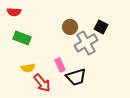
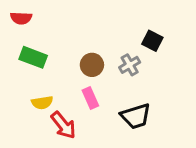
brown circle: (70, 27) -> (92, 65), moved
gray cross: (86, 43) -> (130, 65), size x0.6
black trapezoid: (76, 77) -> (136, 116), moved

